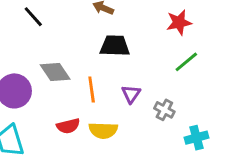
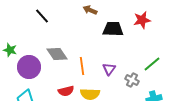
black trapezoid: (115, 46) -> (113, 29), moved
green line: (186, 62) -> (152, 64), moved

